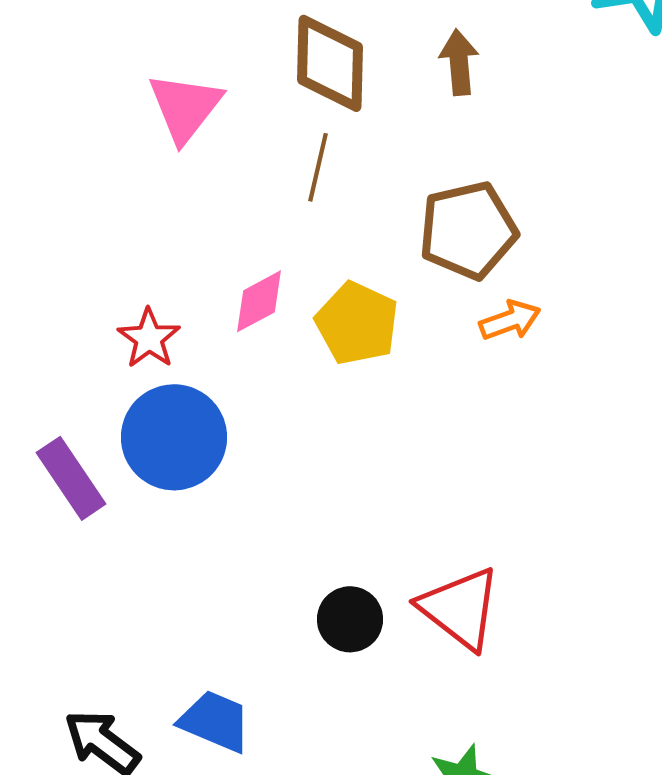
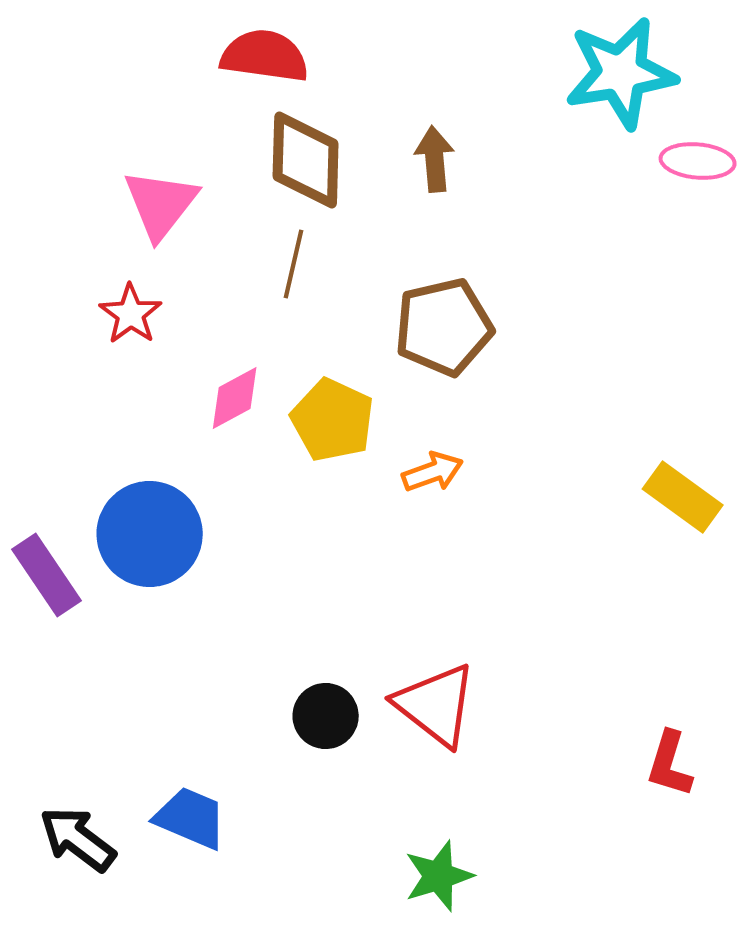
orange arrow: (510, 320) -> (433, 472), moved
red star: (149, 338) -> (131, 314), moved

